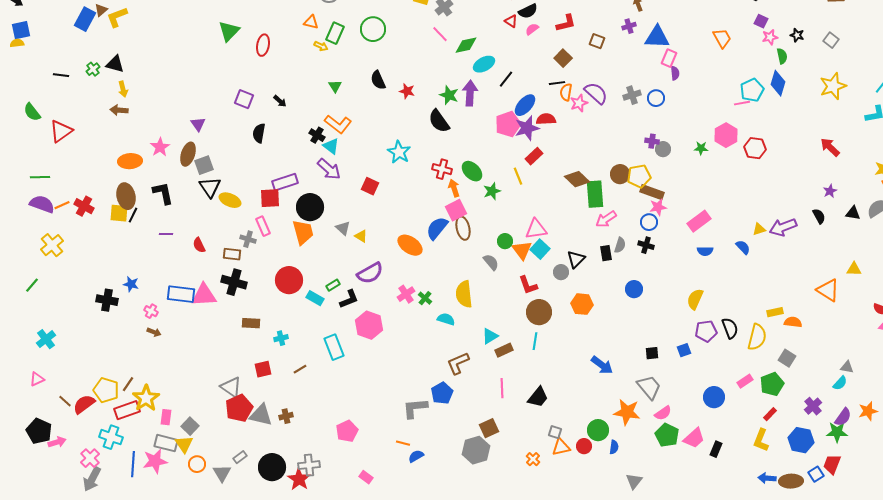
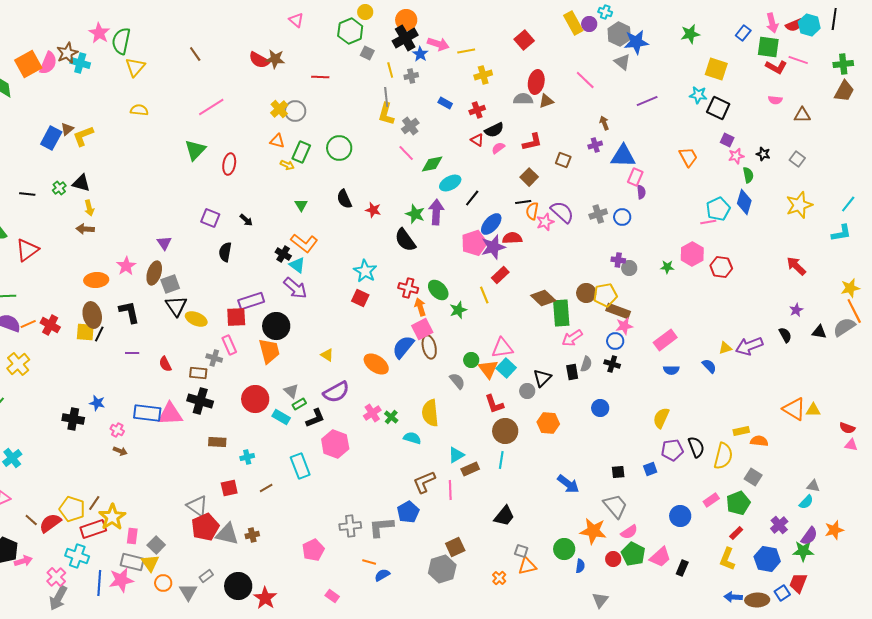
red square: (370, 186) -> (360, 298), moved
gray triangle: (343, 228) -> (291, 391), moved
yellow triangle: (854, 269) -> (813, 410), moved
pink line: (502, 388) -> (450, 490), moved
red circle: (584, 446) -> (613, 559), moved
gray cross: (309, 465) -> (350, 526), moved

